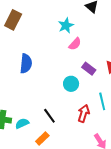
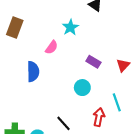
pink semicircle: (75, 44) -> (52, 47), moved
purple rectangle: (89, 69) -> (93, 62), moved

